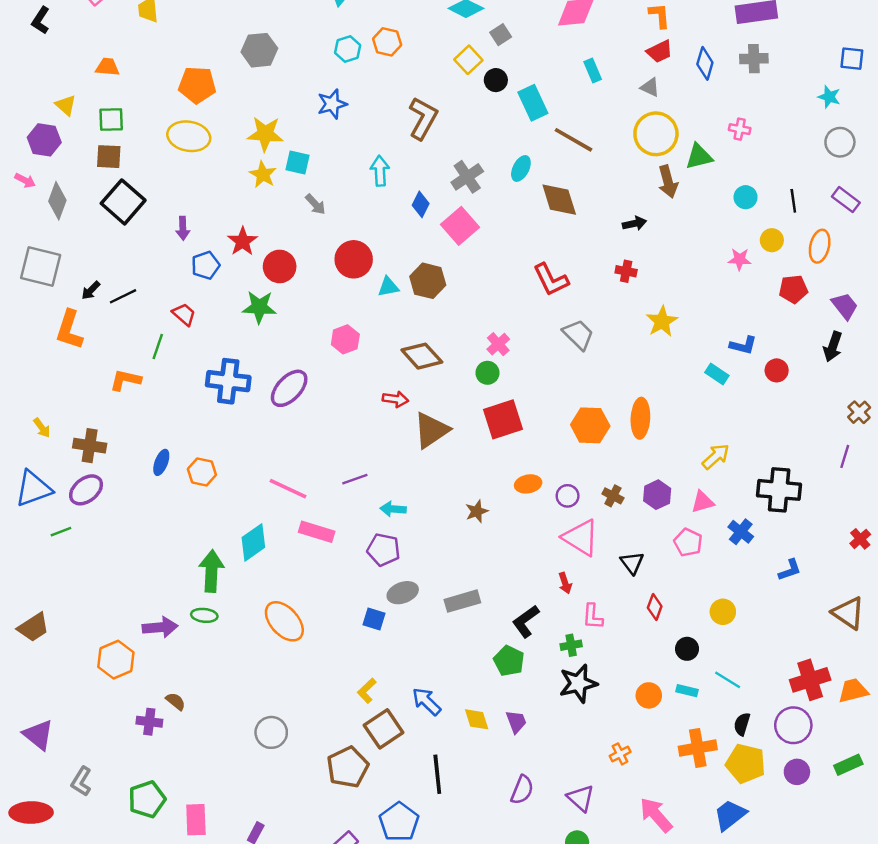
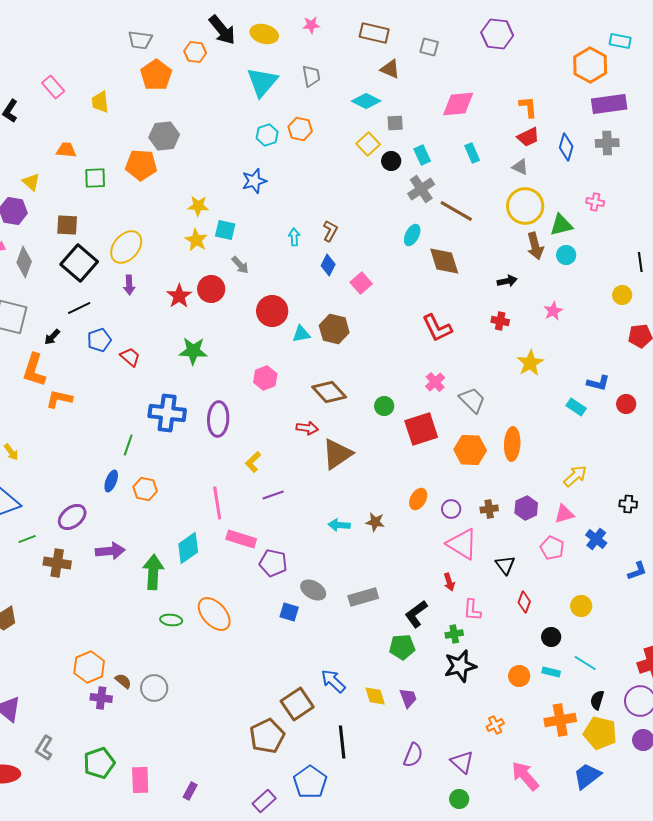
gray square: (501, 35) -> (395, 123), turned 30
gray hexagon: (259, 50) -> (164, 136), moved
cyan rectangle: (533, 103) -> (422, 155), moved, size x0.7
brown L-shape: (423, 118) -> (330, 231), moved, size x0.6
green square: (111, 120) -> (95, 178), moved
yellow star: (265, 134) -> (198, 206), size x0.7
yellow ellipse: (189, 136) -> (126, 247), moved, turned -60
cyan arrow: (380, 171) -> (294, 237), size x0.7
gray cross: (467, 177) -> (421, 189), moved
cyan circle: (746, 197) -> (566, 255), moved
pink square: (460, 226) -> (361, 283), size x0.7
pink star: (740, 259) -> (553, 311), moved, turned -30
blue pentagon: (206, 265) -> (99, 340), moved
red circle: (280, 266) -> (211, 289), moved
black line: (123, 296) -> (79, 308), moved
gray trapezoid: (578, 335) -> (472, 400), moved
pink cross: (498, 344) -> (435, 382), moved
green line: (158, 347) -> (128, 445), moved
orange L-shape: (125, 380) -> (59, 399), moved
purple ellipse: (289, 388) -> (218, 419), turned -40
red square: (503, 419) -> (421, 429), moved
brown cross: (90, 446) -> (57, 563), moved
orange ellipse: (528, 484) -> (418, 499), turned -50
pink line: (288, 489) -> (217, 503), turned 56
purple ellipse: (86, 490) -> (72, 517), moved
black cross: (779, 490) -> (628, 504), size x0.5
brown cross: (613, 496) -> (489, 509), turned -36
cyan arrow: (393, 509) -> (339, 525), moved
brown star: (477, 511) -> (375, 522), turned 30
purple pentagon: (384, 550) -> (273, 563), moved
gray ellipse: (403, 593) -> (313, 590), turned 50
green ellipse: (204, 615) -> (171, 620), moved
purple arrow: (160, 627) -> (110, 551), moved
orange hexagon: (116, 660) -> (89, 667), moved
green pentagon: (509, 661) -> (402, 647), turned -30
yellow L-shape: (367, 691) -> (253, 462), moved
gray circle: (271, 732) -> (154, 688), moved

